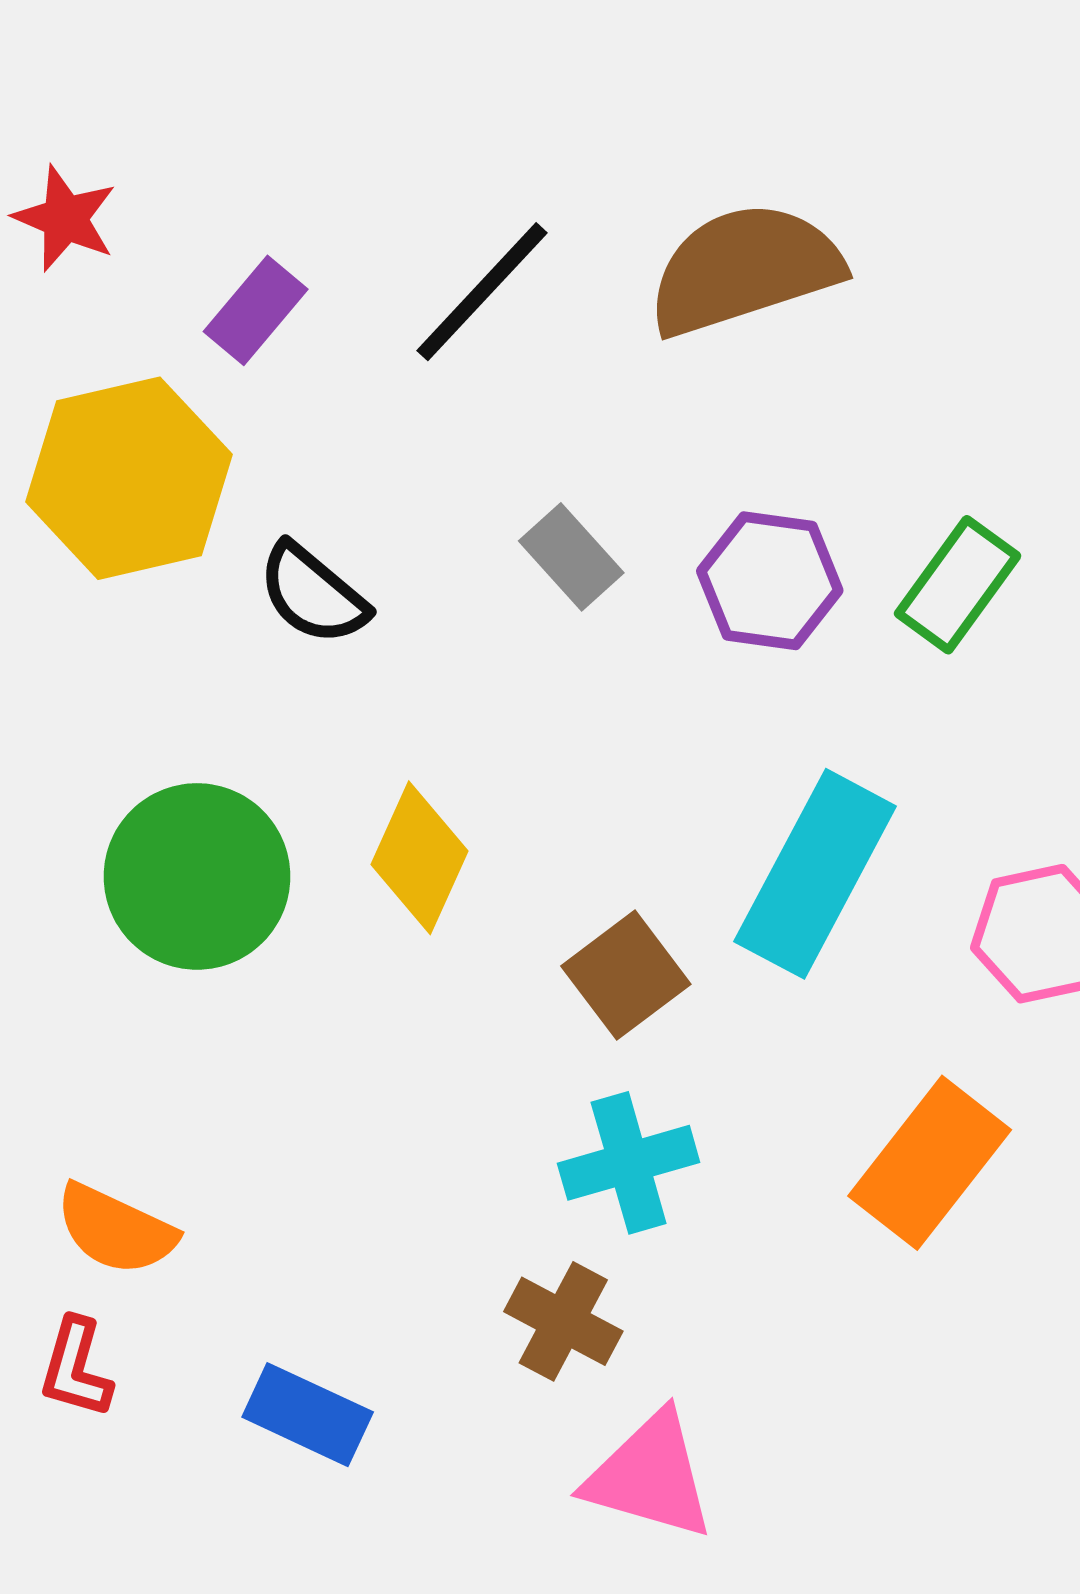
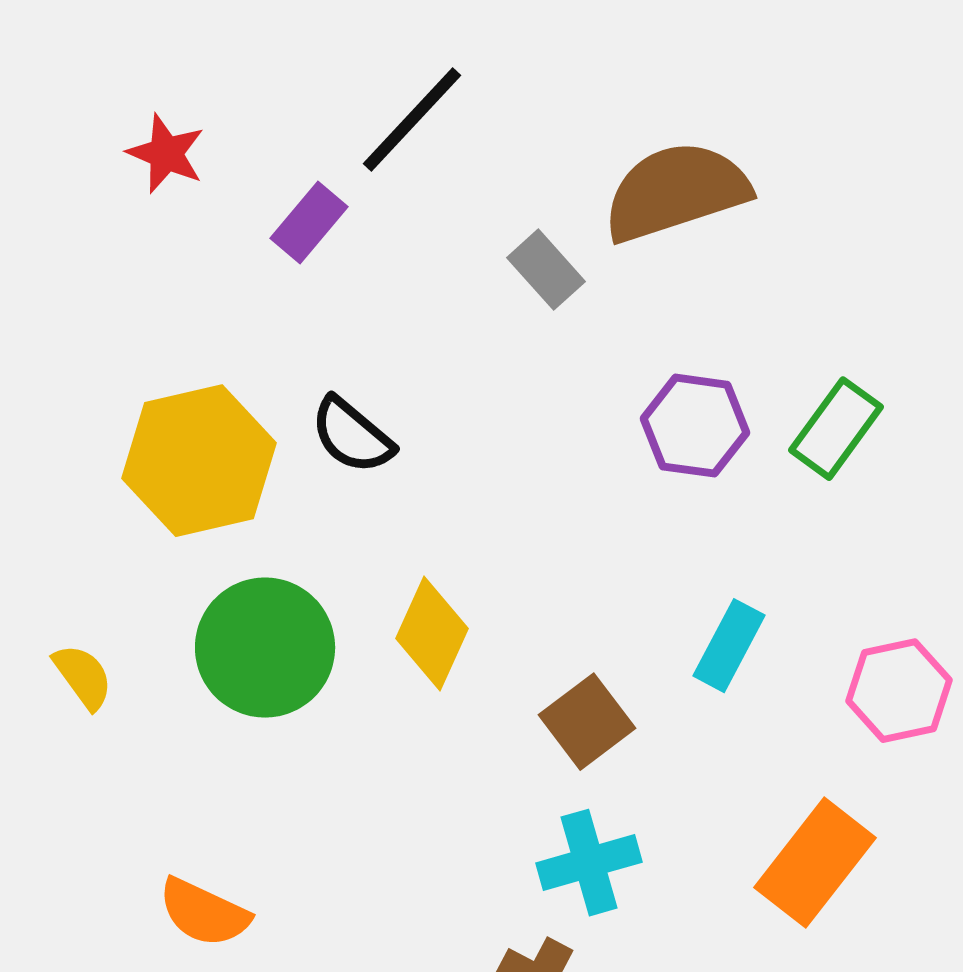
black line: (482, 292) -> (412, 120), moved
yellow hexagon: (129, 478) -> (199, 461), moved
gray rectangle: (571, 557) -> (546, 270), moved
cyan rectangle: (815, 874) -> (729, 646), size x0.6

